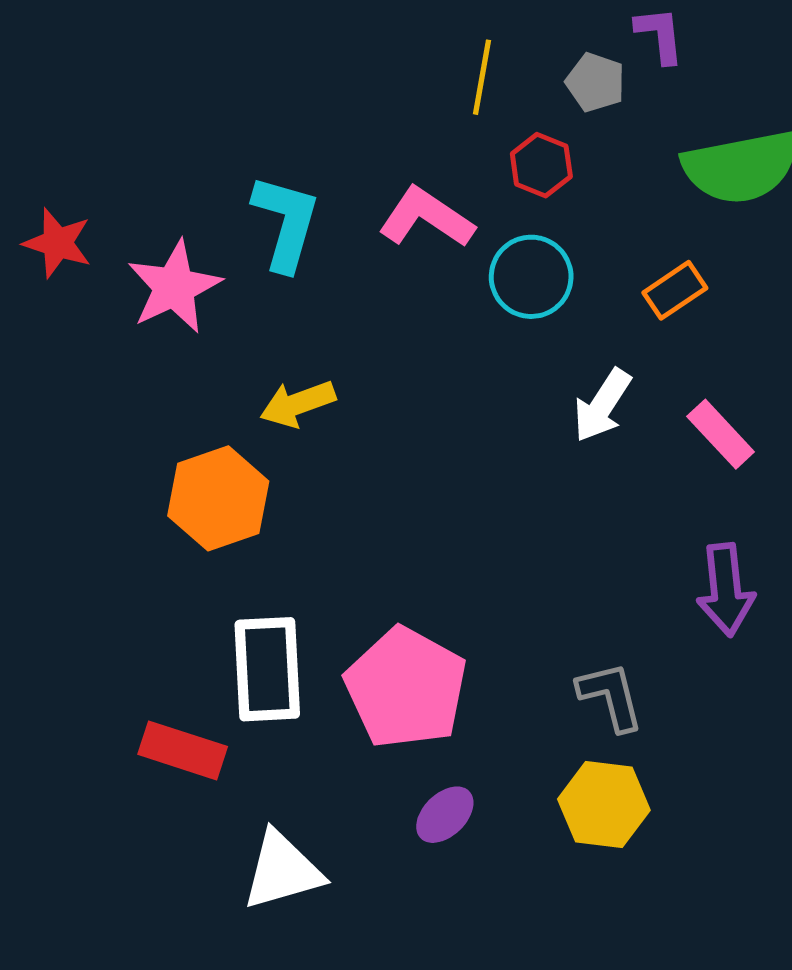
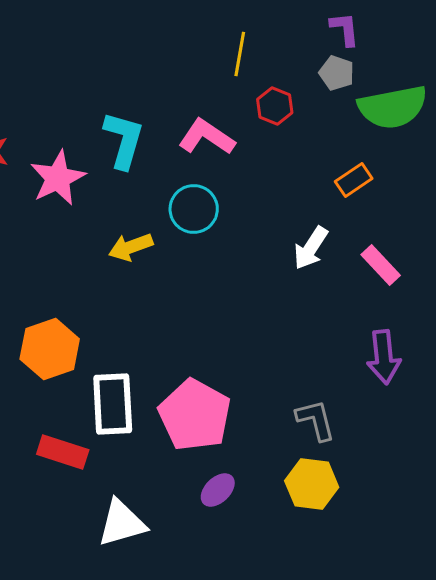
gray pentagon: (595, 82) -> (337, 73), moved
cyan circle: (531, 277) -> (194, 209), moved
orange hexagon: (218, 498) -> (50, 349), moved

